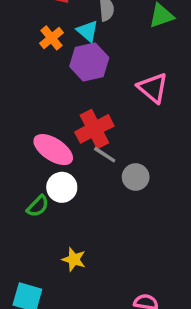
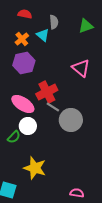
purple hexagon: (89, 62) -> (24, 63), moved
gray circle: (136, 177) -> (71, 120), size x1.5
yellow star: (74, 259) -> (35, 168), size x1.6

